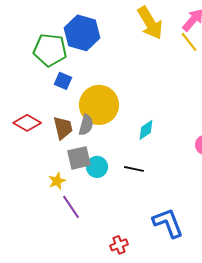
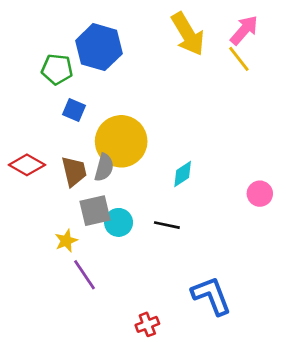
green pentagon: (50, 50) -> (57, 69), size x0.7

